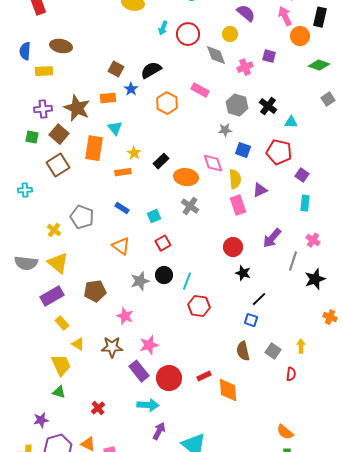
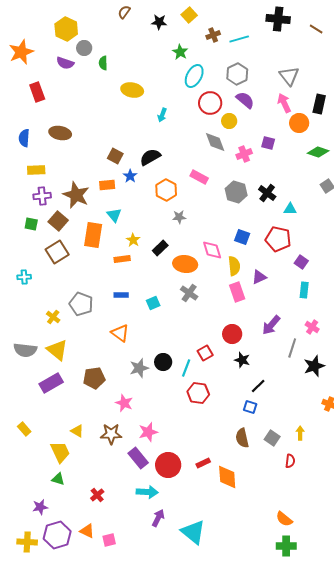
red circle: (188, 34) -> (210, 103), moved
yellow rectangle: (44, 71) -> (36, 170), moved
gray star: (225, 130) -> (179, 217), moved
blue rectangle: (122, 208) -> (121, 295), turned -32
red square: (163, 243) -> (205, 353), moved
yellow rectangle: (62, 323) -> (24, 429), moved

